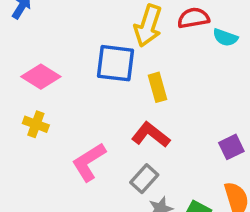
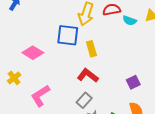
pink diamond: (41, 77) -> (33, 53), moved
yellow cross: (36, 124) -> (14, 78), moved, turned 32
pink L-shape: (89, 162) -> (40, 96), moved

